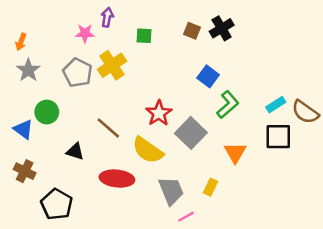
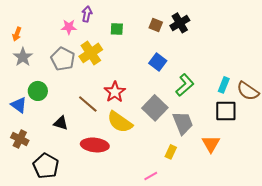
blue square: (208, 76) -> (158, 62), moved
cyan rectangle: (276, 105) -> (224, 85), turned -35
red star: (159, 113) -> (115, 92), moved
orange triangle: (235, 153) -> (211, 144), moved
gray trapezoid: (171, 191) -> (183, 123), moved

